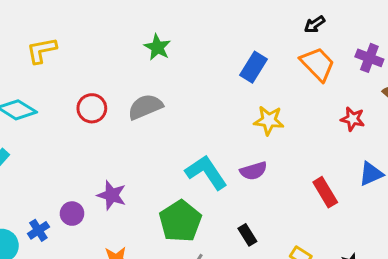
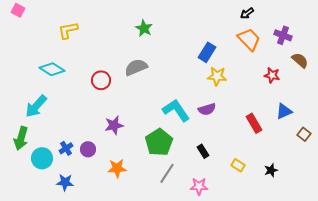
blue rectangle: (254, 67) -> (207, 52), moved
red circle: (92, 108) -> (101, 80), moved
purple star: (112, 195) -> (114, 125), turned -30
purple circle: (72, 214) -> (88, 149), moved

